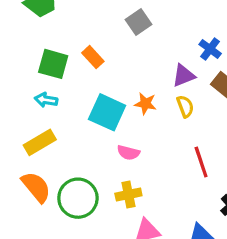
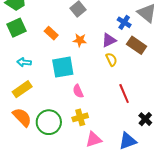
green square: (53, 64) -> (16, 28), moved, turned -36
orange star: (145, 104) -> (80, 40), moved
cyan square: (107, 112) -> (63, 67), turned -30
pink semicircle: (128, 153) -> (78, 91), turned 56

